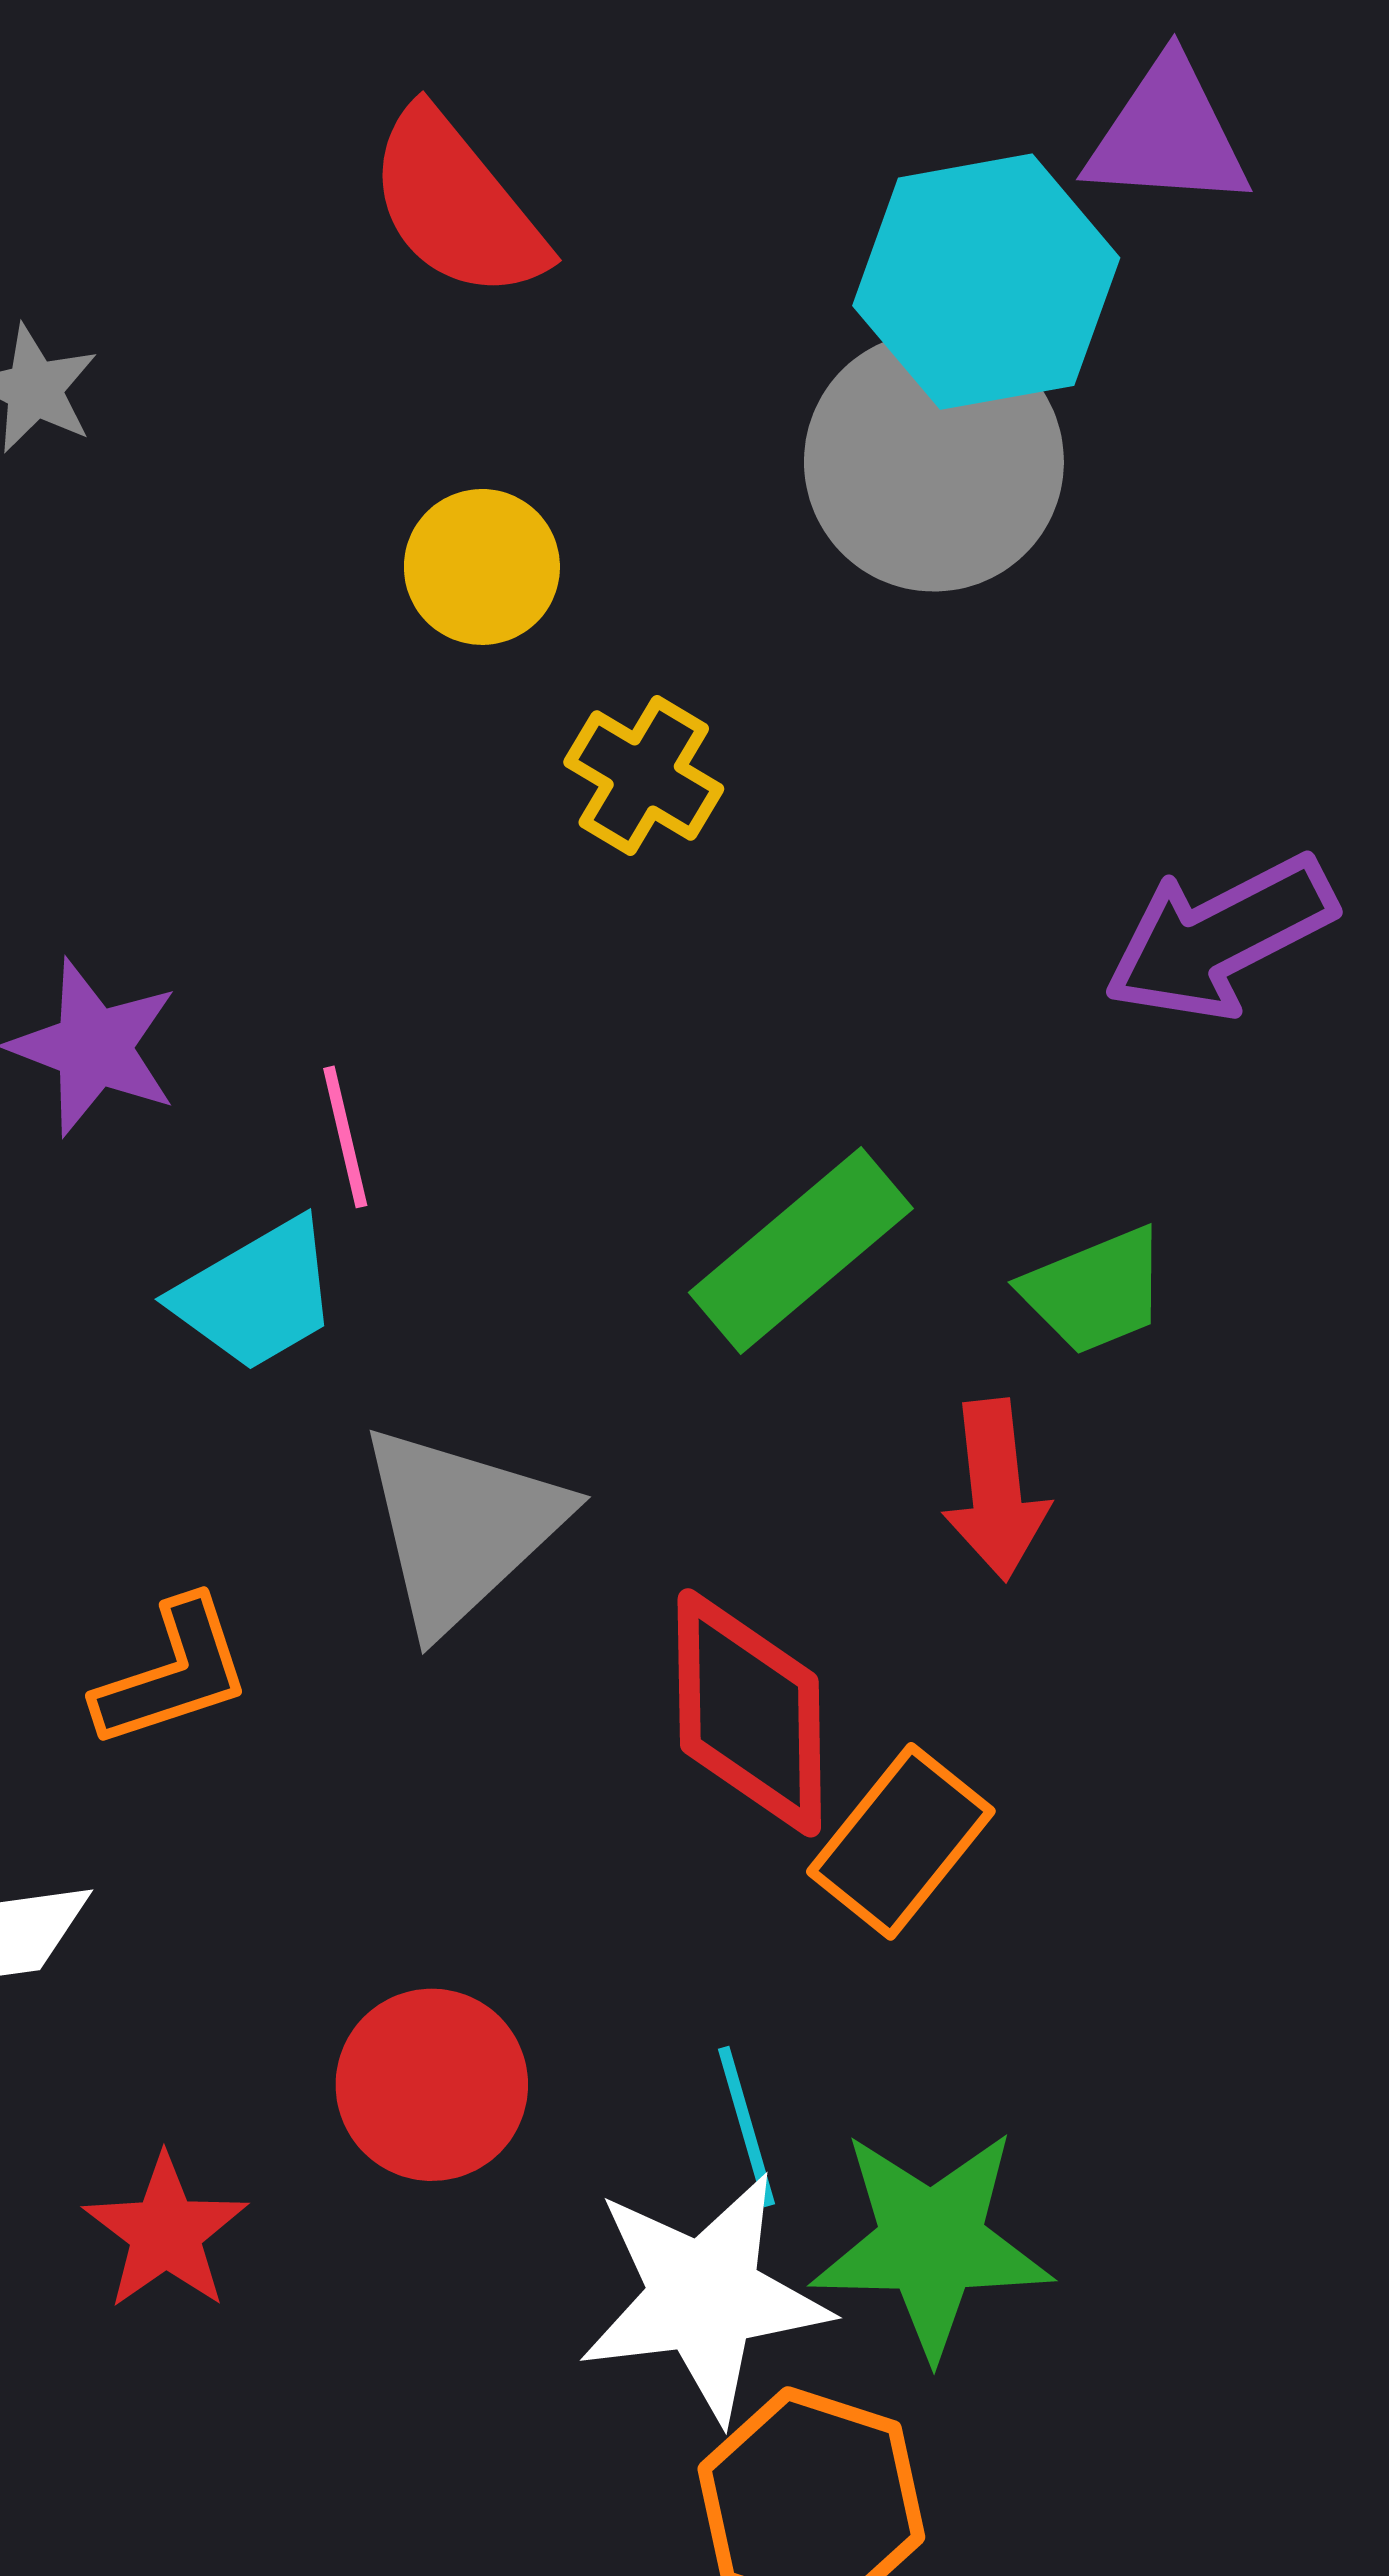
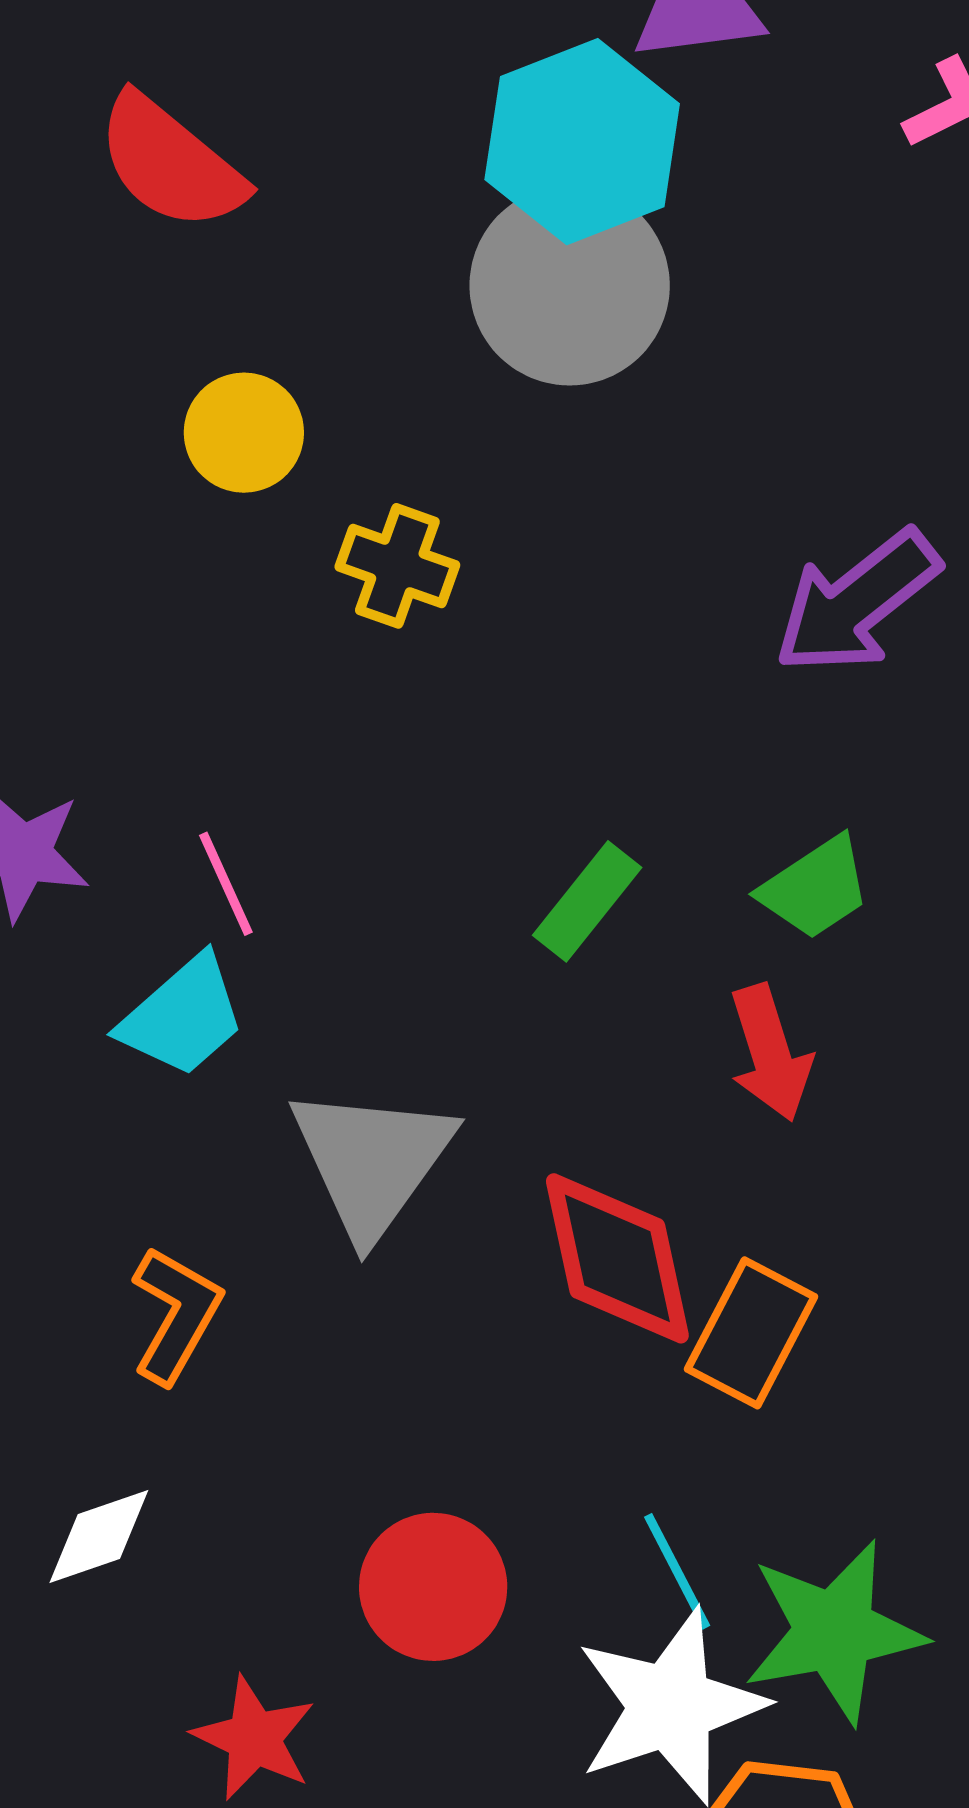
green rectangle: (801, 1250) -> (587, 901), size x0.7
orange L-shape: (173, 1673) -> (176, 1315), turned -31

